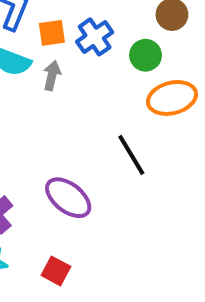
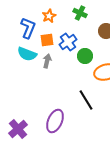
green circle: (146, 55) -> (85, 56), moved
purple ellipse: (68, 198) -> (55, 121), turned 75

